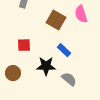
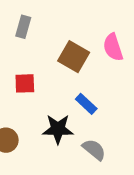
red square: (24, 45) -> (25, 83), moved

